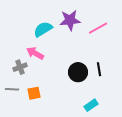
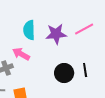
purple star: (70, 20) -> (56, 34), moved
cyan semicircle: (43, 29) -> (29, 30), turned -60

